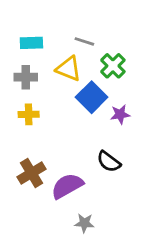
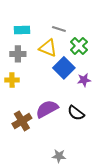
yellow cross: (29, 114) -> (12, 80), moved
purple semicircle: (67, 186) -> (47, 109), moved

